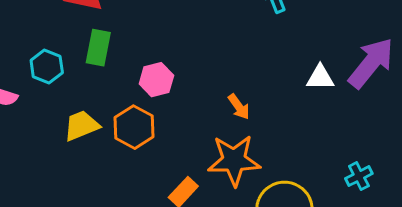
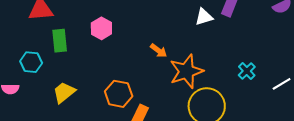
pink hexagon: (156, 80) -> (101, 28), moved
orange hexagon: (134, 127) -> (119, 94), moved
orange star: (234, 160) -> (186, 71), moved

